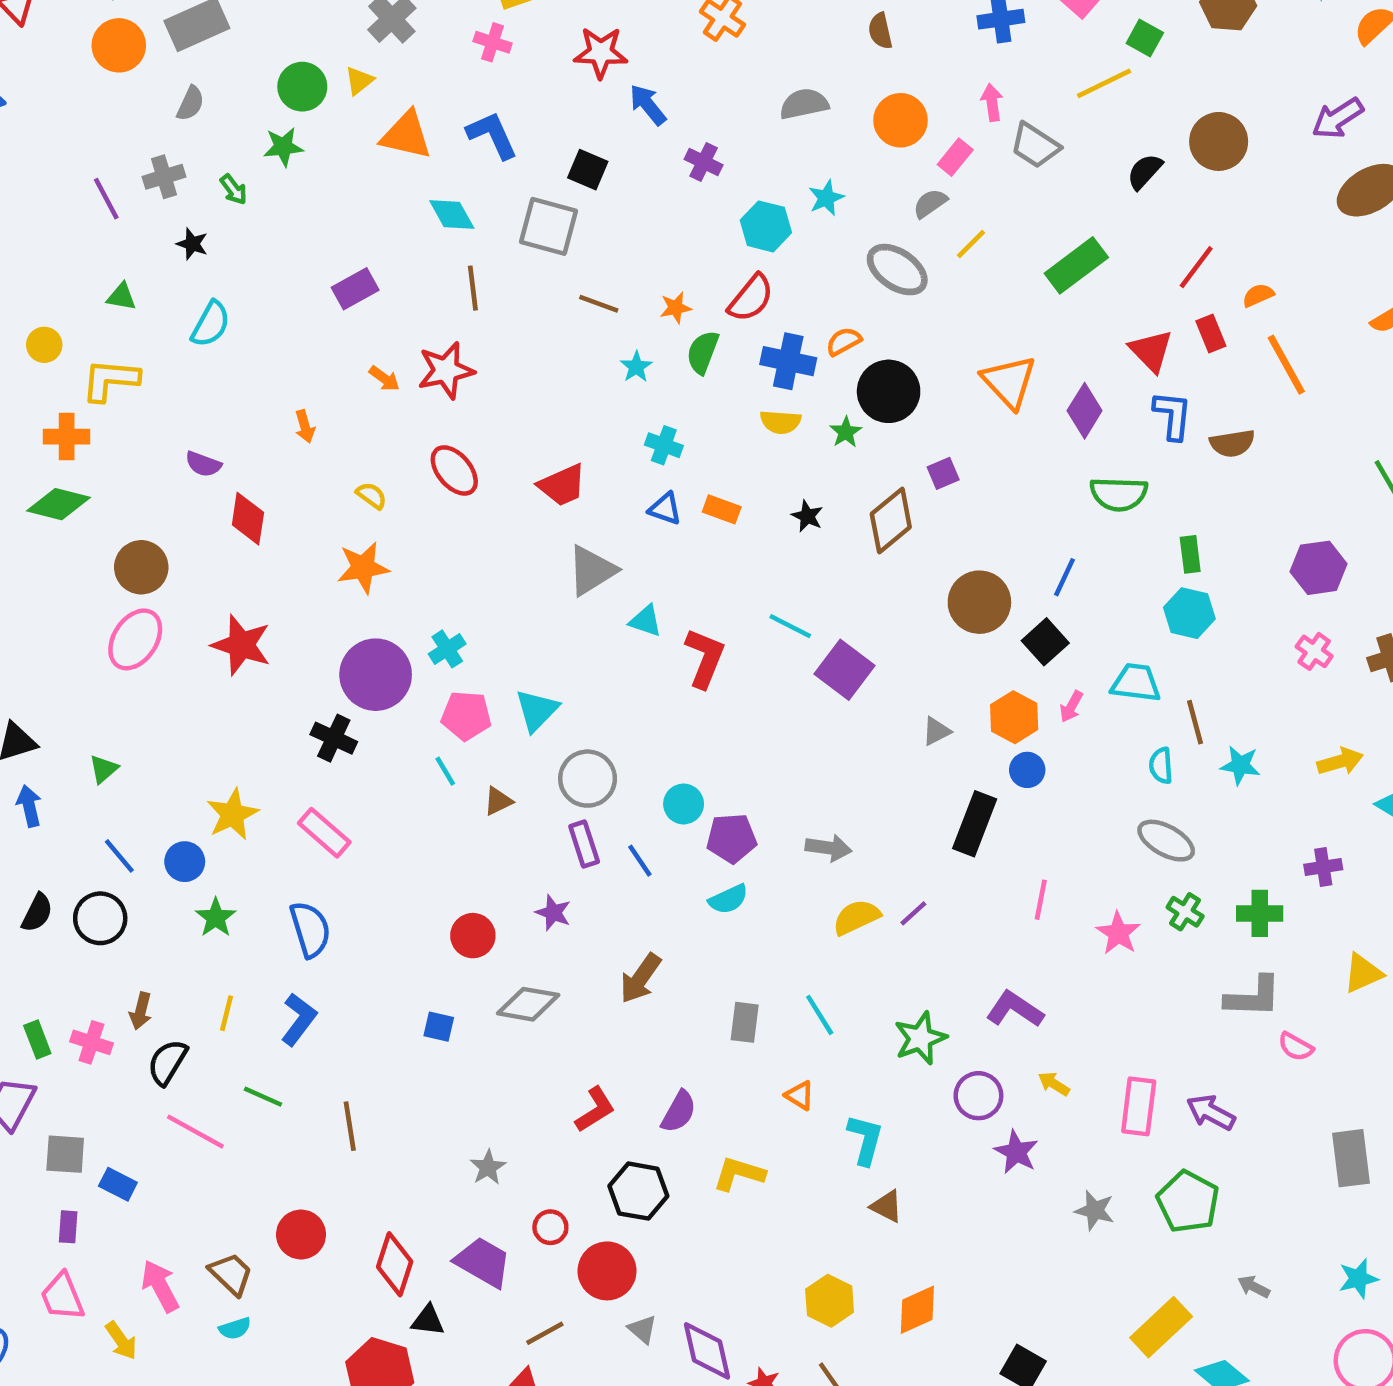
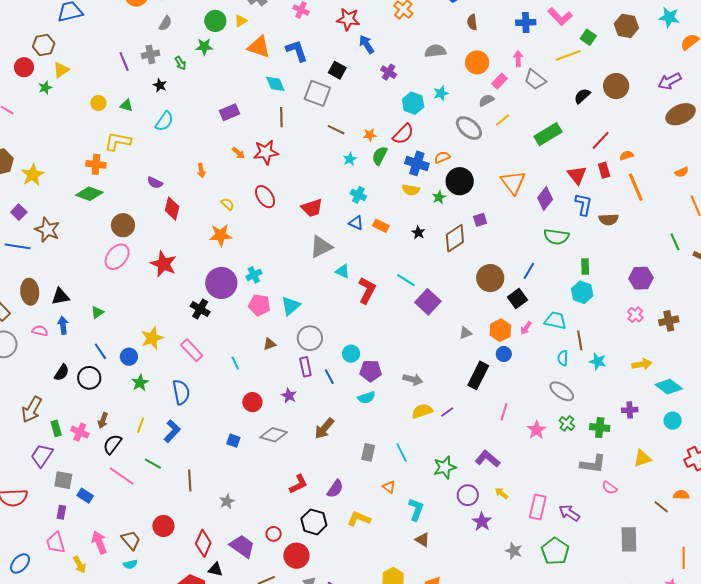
yellow circle: (44, 345) -> (98, 103), moved
cyan line: (445, 771) -> (235, 363), moved
gray star: (488, 1167) -> (227, 501), moved

